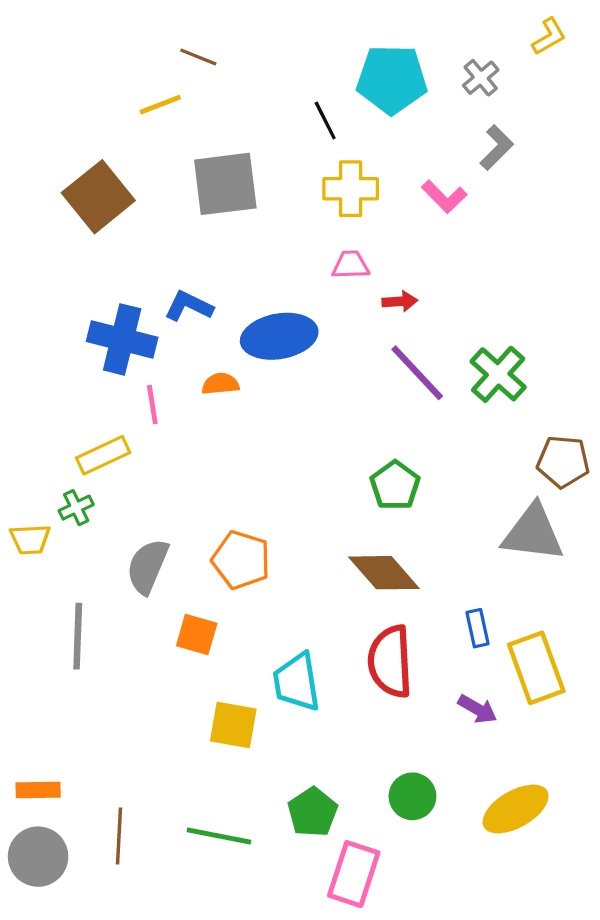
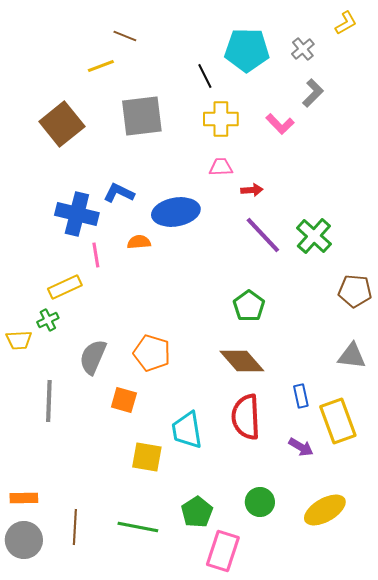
gray triangle: (533, 533) -> (352, 356), moved, size x0.7

